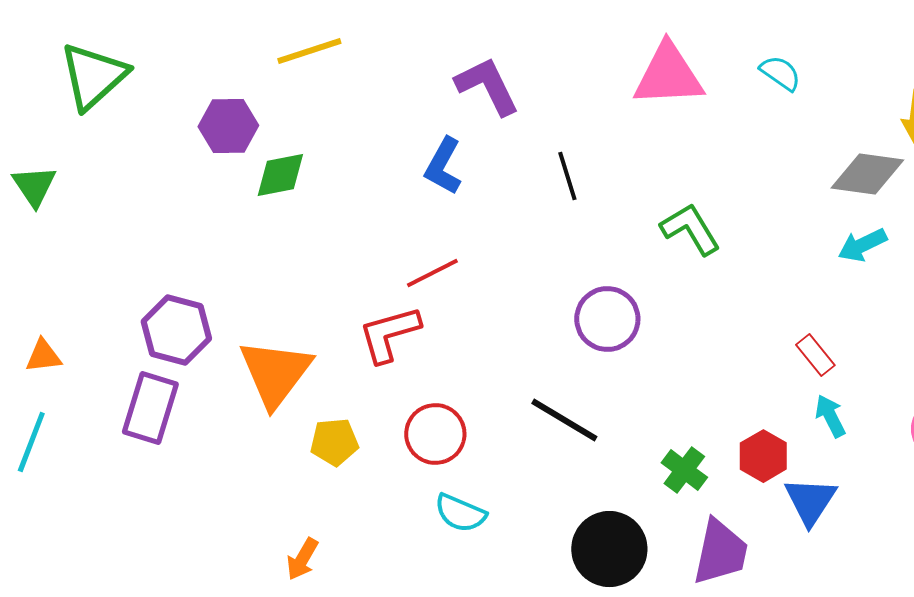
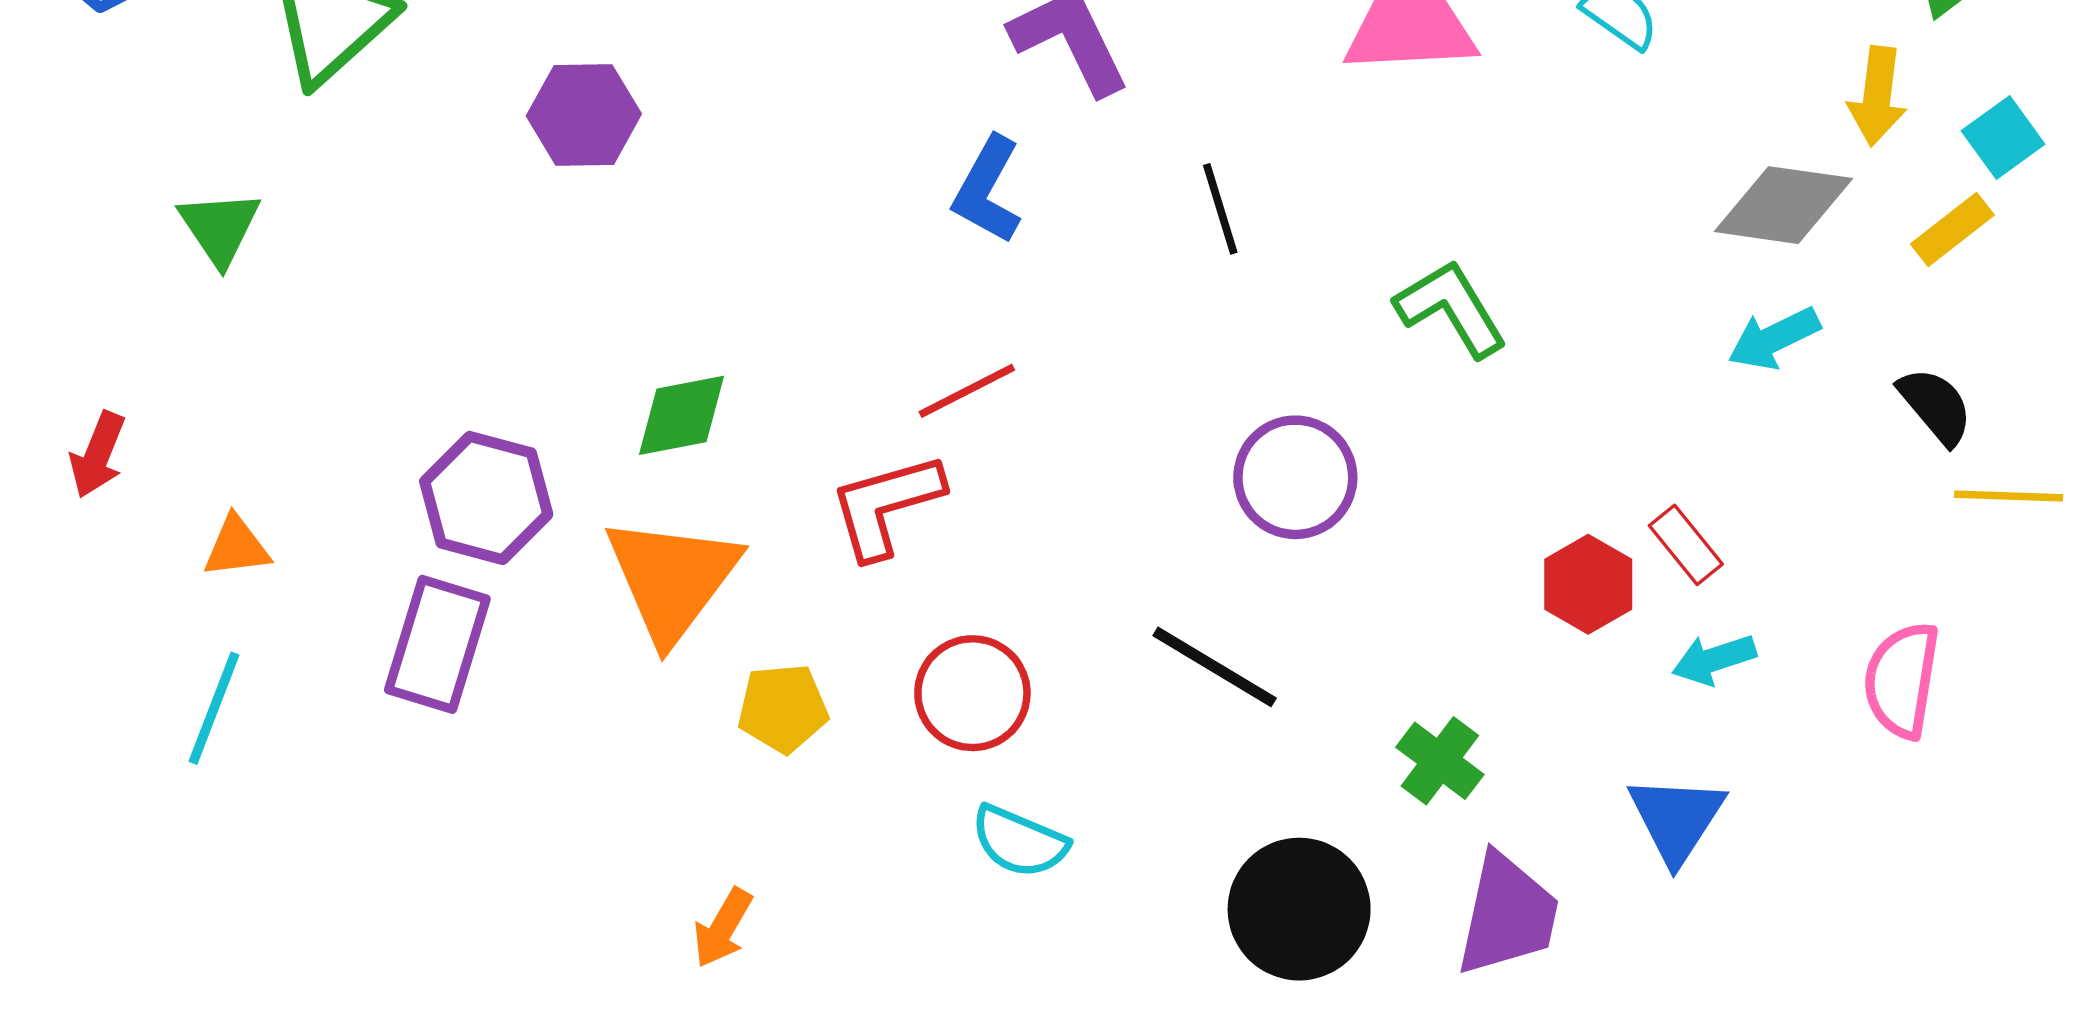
green diamond: (280, 175) -> (681, 415), moved
cyan arrow: (830, 416) -> (1714, 659), turned -81
red hexagon: (763, 456) -> (1588, 584), moved

